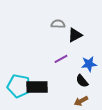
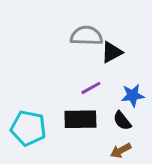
gray semicircle: (58, 24) -> (86, 36), size x1.5
black rectangle: (37, 87) -> (80, 119), moved

